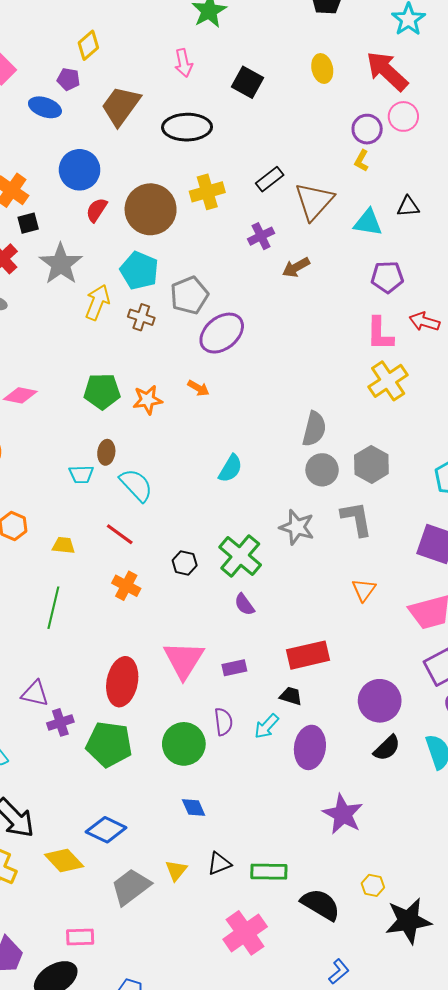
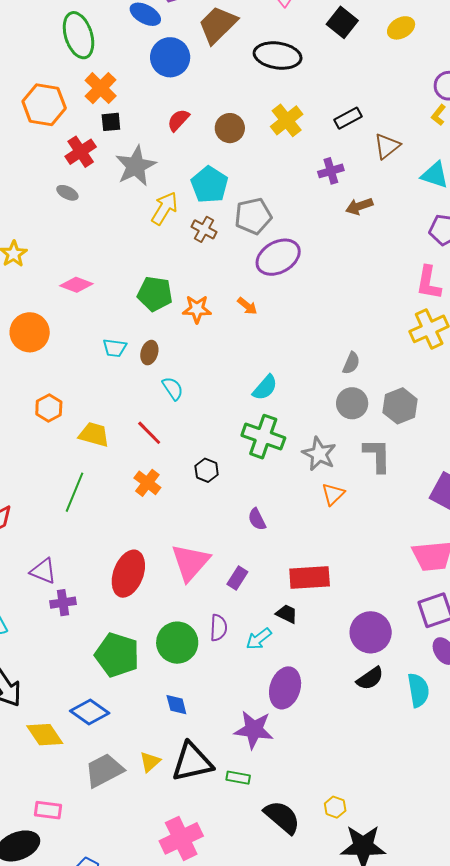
yellow ellipse: (322, 68) -> (401, 28), moved, turned 64
blue circle: (80, 170) -> (170, 57), moved
yellow cross: (207, 192) -> (287, 120), turned -32
brown triangle: (314, 201) -> (387, 146), size x0.7
brown circle: (151, 209) -> (230, 128), size x0.6
gray semicircle: (314, 429) -> (351, 363), size x0.7
cyan trapezoid: (81, 474) -> (115, 348), moved
cyan semicircle: (136, 485) -> (173, 388), size x0.7
yellow trapezoid: (64, 545) -> (94, 435), size x1.4
green cross: (240, 556) -> (263, 437), moved, turned -30
orange triangle: (364, 590) -> (333, 494), moved
purple rectangle: (234, 668) -> (237, 578), turned -55
green pentagon: (109, 744) -> (117, 655), moved
purple ellipse: (310, 747) -> (285, 688), moved
purple star: (343, 814) -> (254, 730), moved, turned -30
black triangle: (219, 863) -> (192, 762), size x1.8
green rectangle: (269, 872) -> (238, 778), size x0.7
pink cross: (245, 933) -> (181, 838), moved

